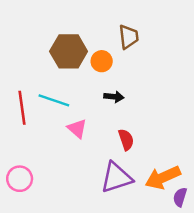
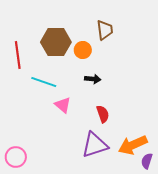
red line: (22, 108) -> (18, 55), moved
pink circle: (20, 179) -> (16, 157), moved

